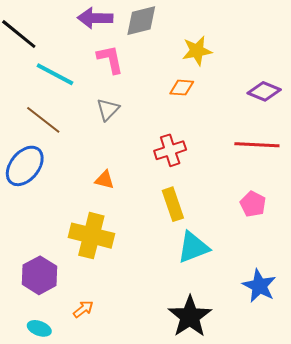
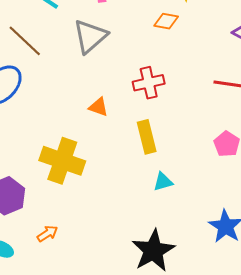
gray triangle: (108, 110) -> (90, 36), size x1.5
orange triangle: (105, 180) -> (99, 107), moved
cyan triangle: (193, 247) -> (163, 182), size x0.6

